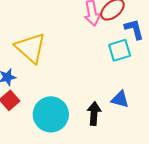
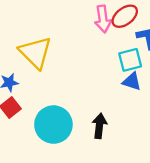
blue triangle: (120, 99) -> (132, 82), moved

